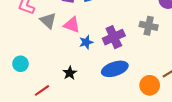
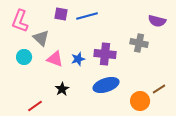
pink triangle: (72, 25) -> (55, 59), moved
purple cross: (114, 37) -> (105, 54), turned 30
cyan circle: (21, 64) -> (24, 57), moved

